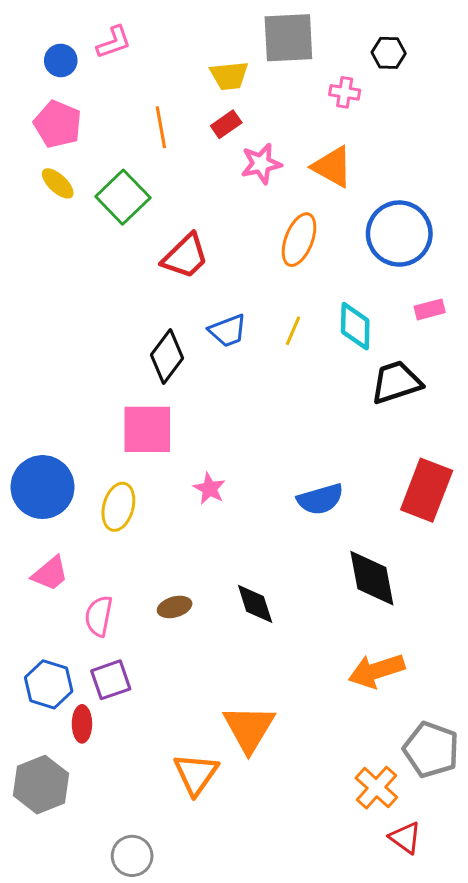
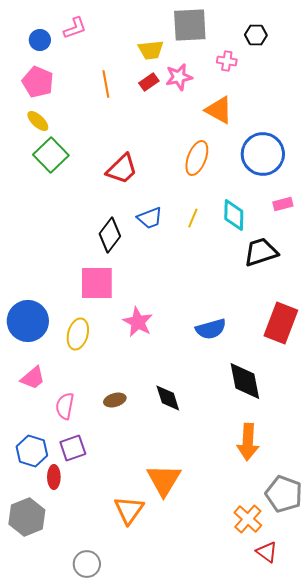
pink star: (261, 164) -> (179, 77), moved
green square: (123, 197) -> (51, 155), moved
pink star: (209, 489) -> (138, 322), size x1.4
orange arrow: (376, 671) -> (248, 442), turned -69

